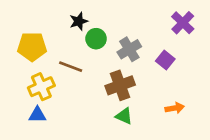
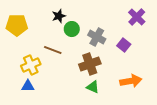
yellow pentagon: (32, 47) -> (17, 25), moved
gray cross: (129, 49) -> (97, 37), turned -30
orange arrow: (175, 108) -> (131, 81), size x1.5

